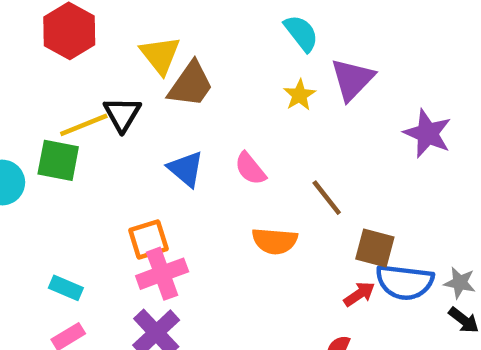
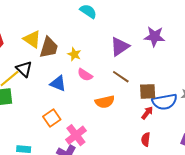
purple triangle: (352, 79) -> (120, 46), moved, turned 30
yellow star: (300, 95) -> (74, 54), moved
pink cross: (162, 274) -> (76, 135), moved

